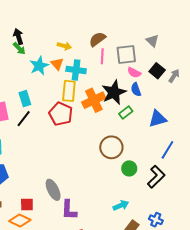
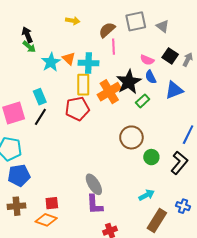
yellow arrow: (64, 46) -> (73, 21), moved
gray square: (126, 54) -> (136, 21), moved
red pentagon: (61, 114) -> (77, 109), turned -30
blue triangle: (158, 119) -> (174, 90), moved
gray ellipse: (53, 190) -> (94, 184), moved

